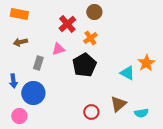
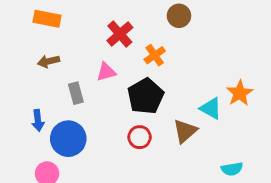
brown circle: (94, 12) -> (179, 16), moved
gray rectangle: (38, 63) -> (76, 93), turned -32
brown triangle: (118, 104) -> (185, 131), moved
red circle: (91, 112) -> (140, 137), moved

